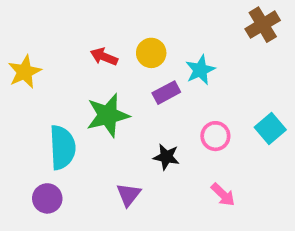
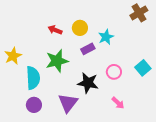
yellow star: (25, 72) -> (13, 56), moved
black star: (166, 157) -> (88, 83), size x1.5
purple triangle: (129, 195) -> (68, 103), size x1.5
purple circle: (47, 198) -> (34, 105), moved

